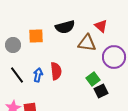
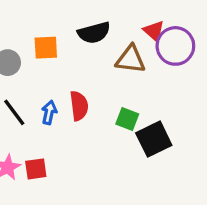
purple circle: (114, 57) -> (175, 46), moved
green square: (93, 79) -> (127, 119), moved, turned -32
black square: (101, 91) -> (154, 139), size x1.5

